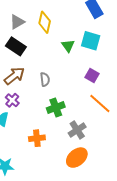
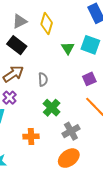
purple square: (92, 76) -> (89, 79), turned 32
green cross: (56, 107) -> (52, 108), turned -30

